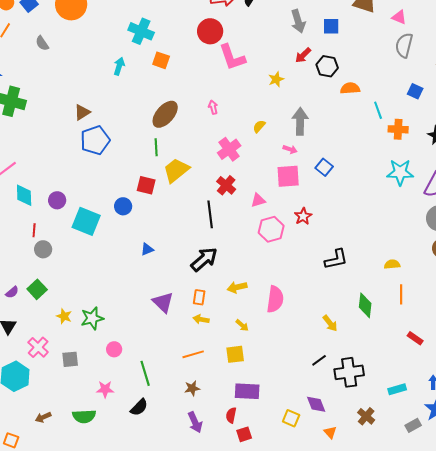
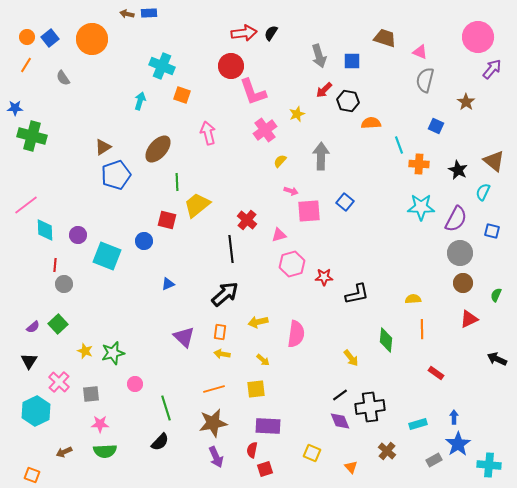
pink arrow: (213, 107) -> (208, 133), moved, size x1.6
brown ellipse: (165, 114) -> (158, 149), moved
pink cross: (229, 149) -> (265, 130), moved
pink arrow: (290, 149) -> (291, 191), moved
red star: (303, 216) -> (324, 277), moved, turned 30
brown star: (192, 388) -> (213, 423), size x1.8
pink star: (105, 389) -> (100, 424), moved
purple diamond: (316, 404) -> (340, 421), moved

